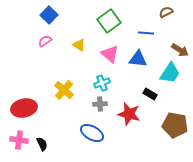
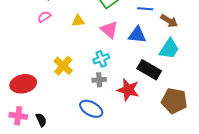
yellow triangle: (79, 45) -> (78, 21), turned -40
brown arrow: (180, 50) -> (169, 21), moved
black rectangle: (150, 94) -> (149, 70), size x1.6

